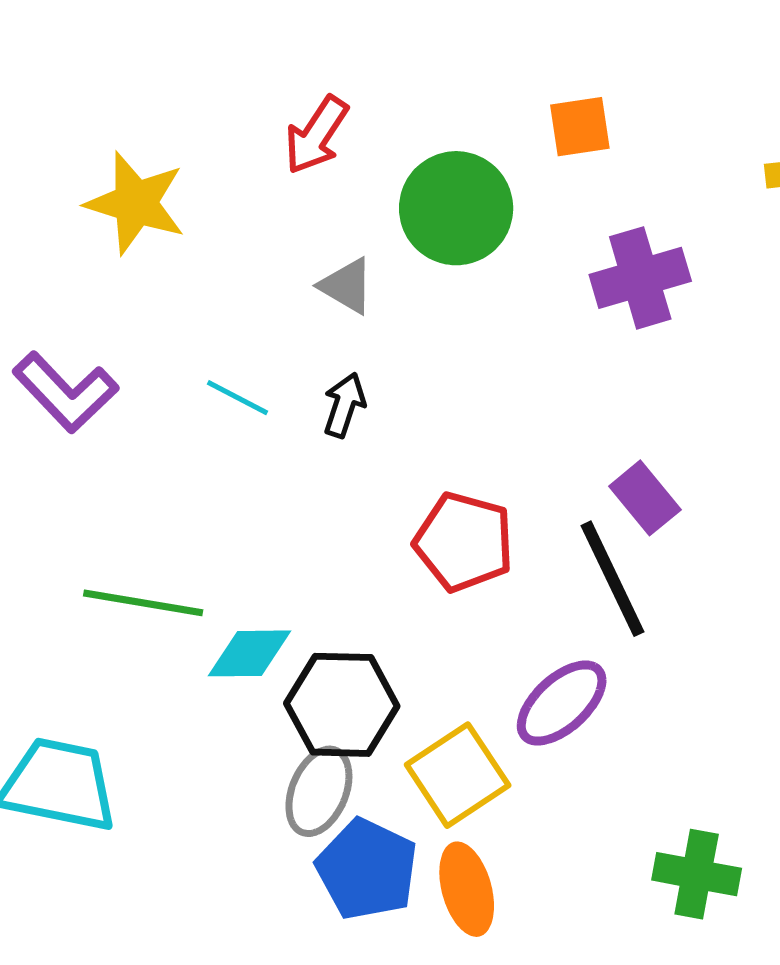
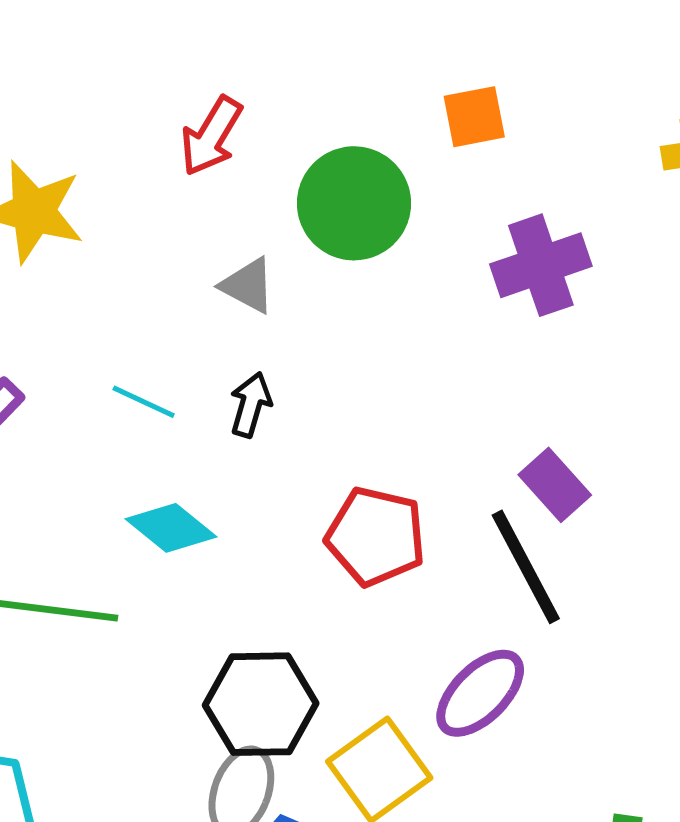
cyan diamond: (250, 653) -> (171, 528), moved, turned 42

